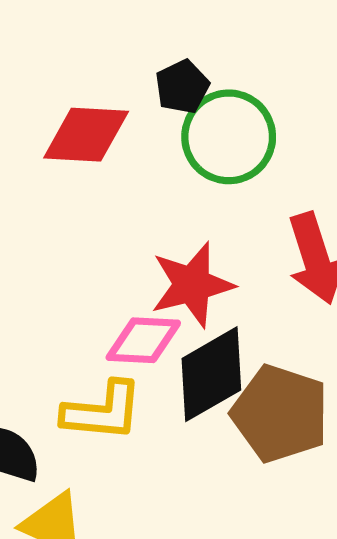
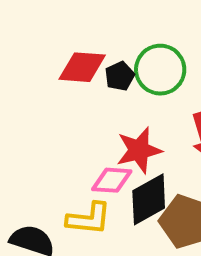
black pentagon: (182, 87) -> (120, 76), moved

